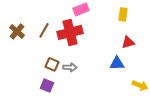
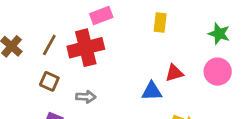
red triangle: (128, 42) -> (174, 73), moved
brown square: (52, 64) -> (49, 81), moved

